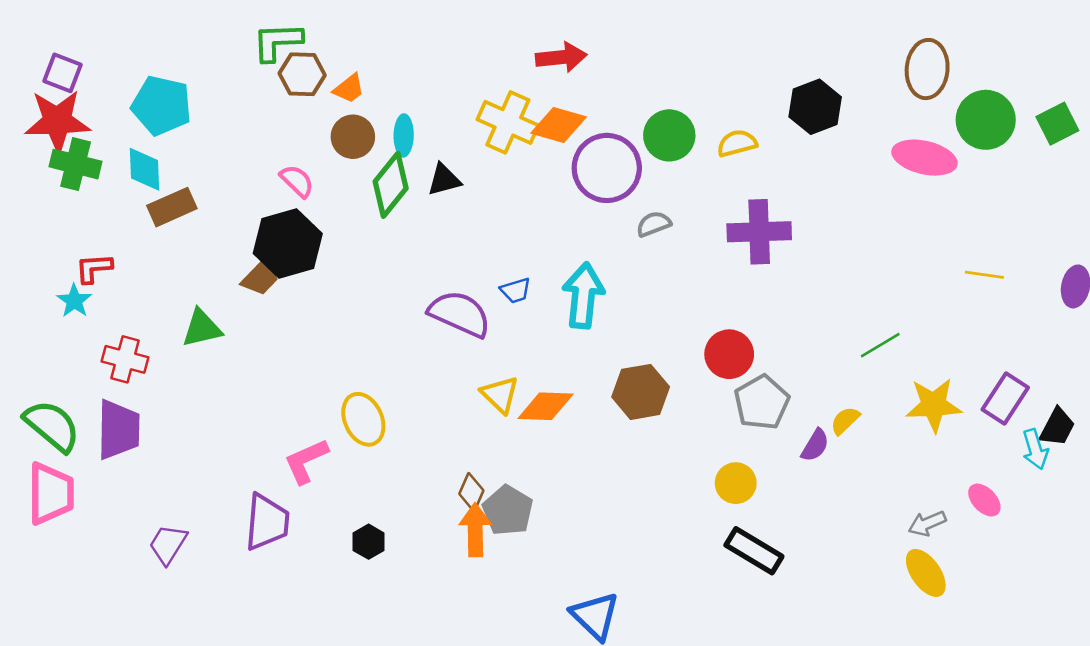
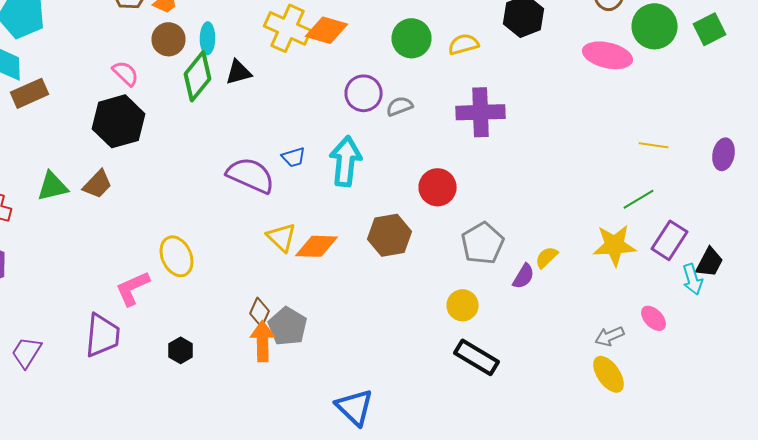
purple circle: (607, 168) -> (364, 93), moved, size x0.7
brown trapezoid: (260, 277) -> (98, 184), moved
green line: (880, 345) -> (638, 199), moved
red circle: (729, 354) -> (438, 187), moved

